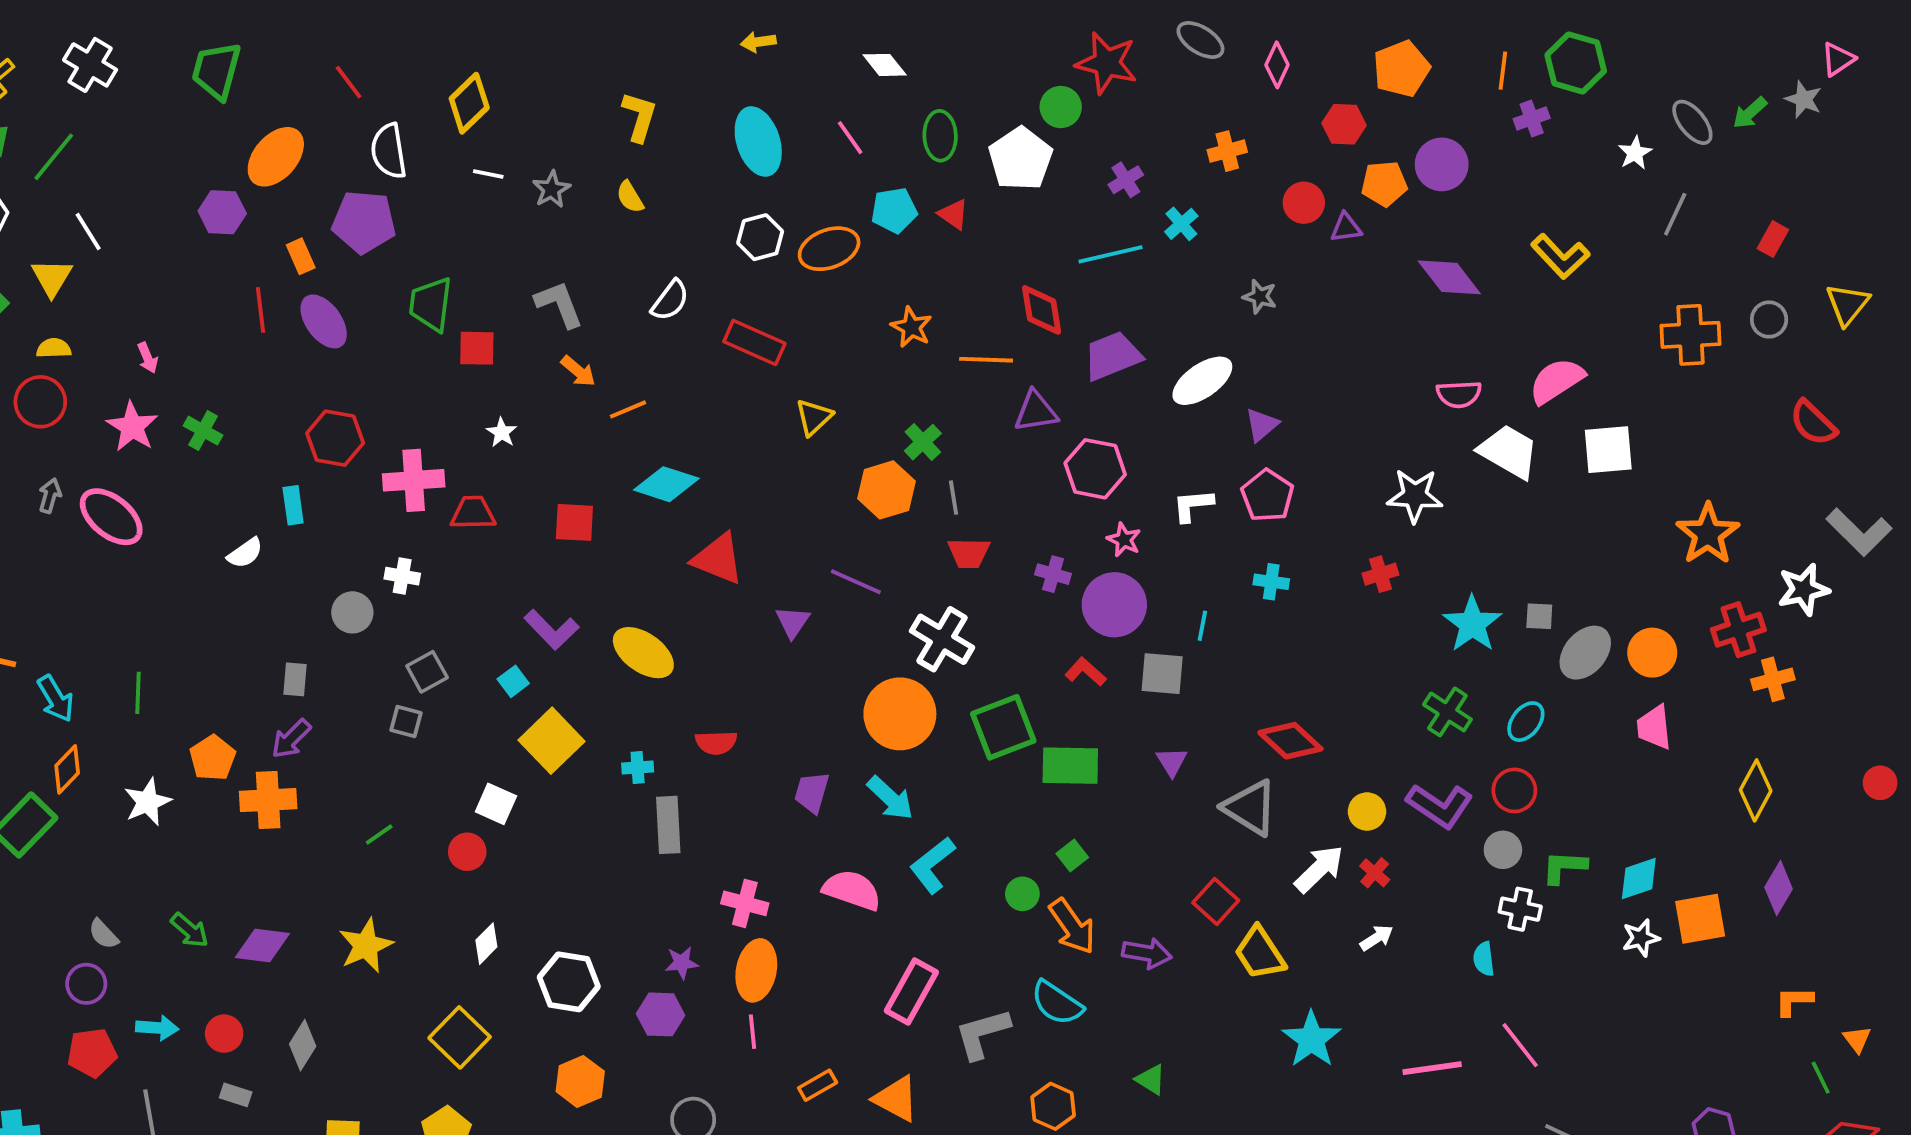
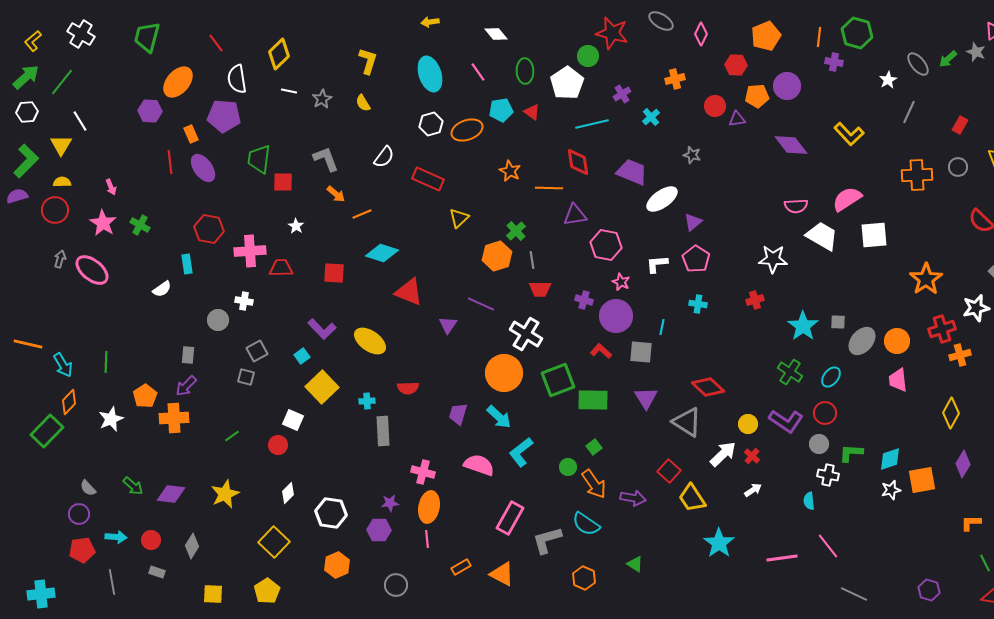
purple cross: (1532, 118) -> (834, 62), turned 30
cyan line: (1110, 254) -> (592, 124), moved
purple trapezoid: (1112, 356) -> (632, 172), moved, turned 44
purple triangle: (1172, 762) -> (646, 398), size x1.4

